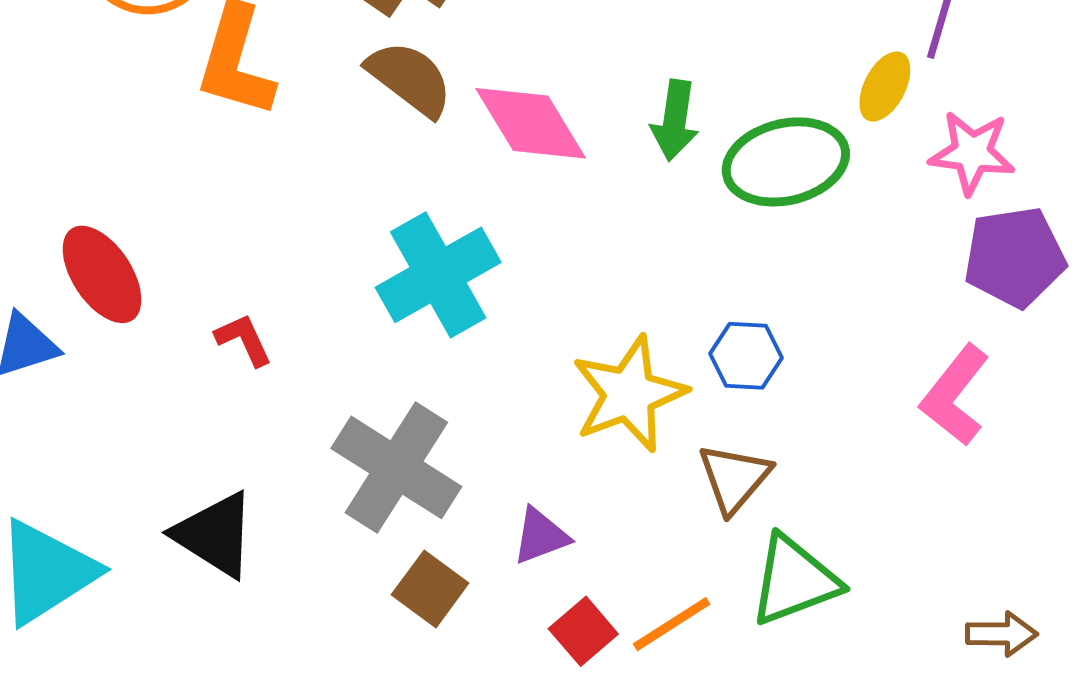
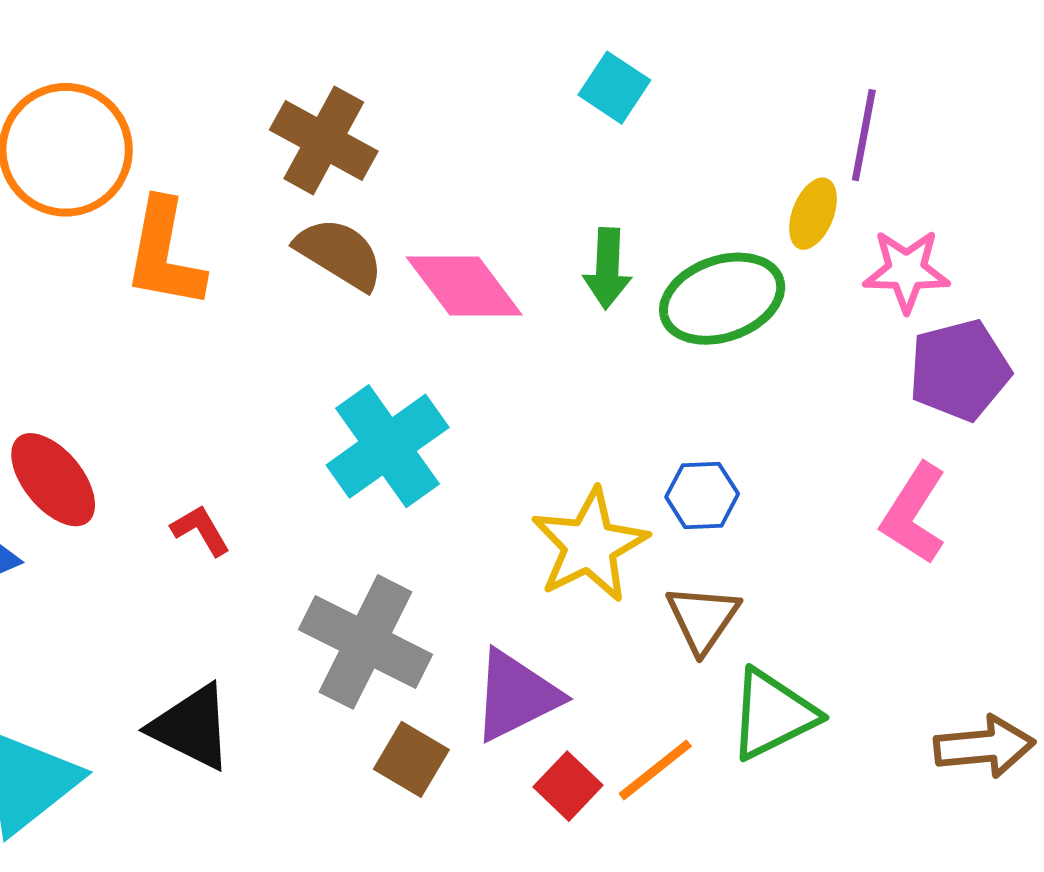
purple triangle: (541, 536) -> (516, 696), size x1.6
brown arrow: (1002, 634) -> (984, 746), size x1.4

